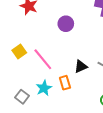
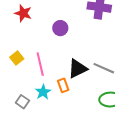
pink line: (43, 59) -> (40, 64), turned 30
black triangle: (81, 67) -> (78, 69), size x1.5

